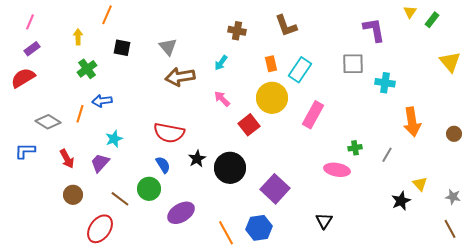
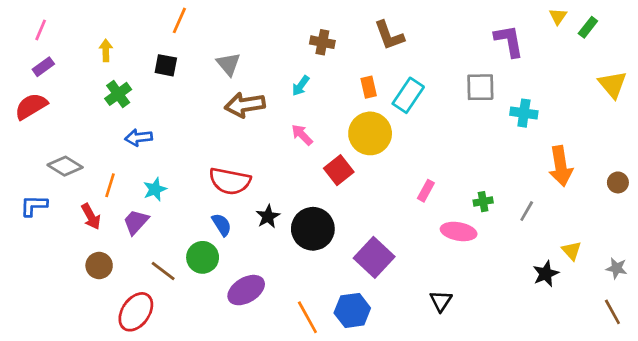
orange line: (107, 15) -> (179, 20), moved
orange line: (80, 114) -> (110, 185), moved
pink rectangle: (313, 115) -> (426, 191), moved, size x0.6

